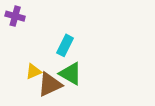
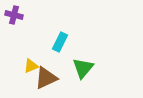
green triangle: (70, 74) -> (83, 68), moved, turned 40

